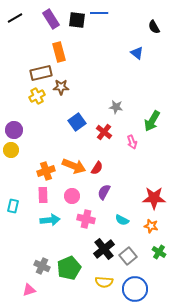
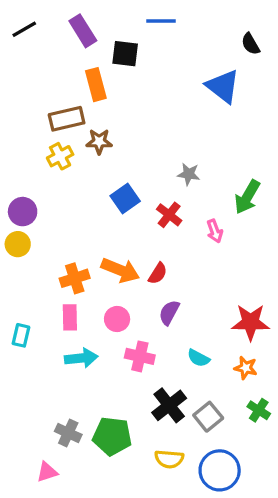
black square: (77, 20) -> (125, 54), moved
blue triangle: (137, 53) -> (223, 86), size x1.6
green pentagon: (69, 268) -> (112, 436), turned 30

